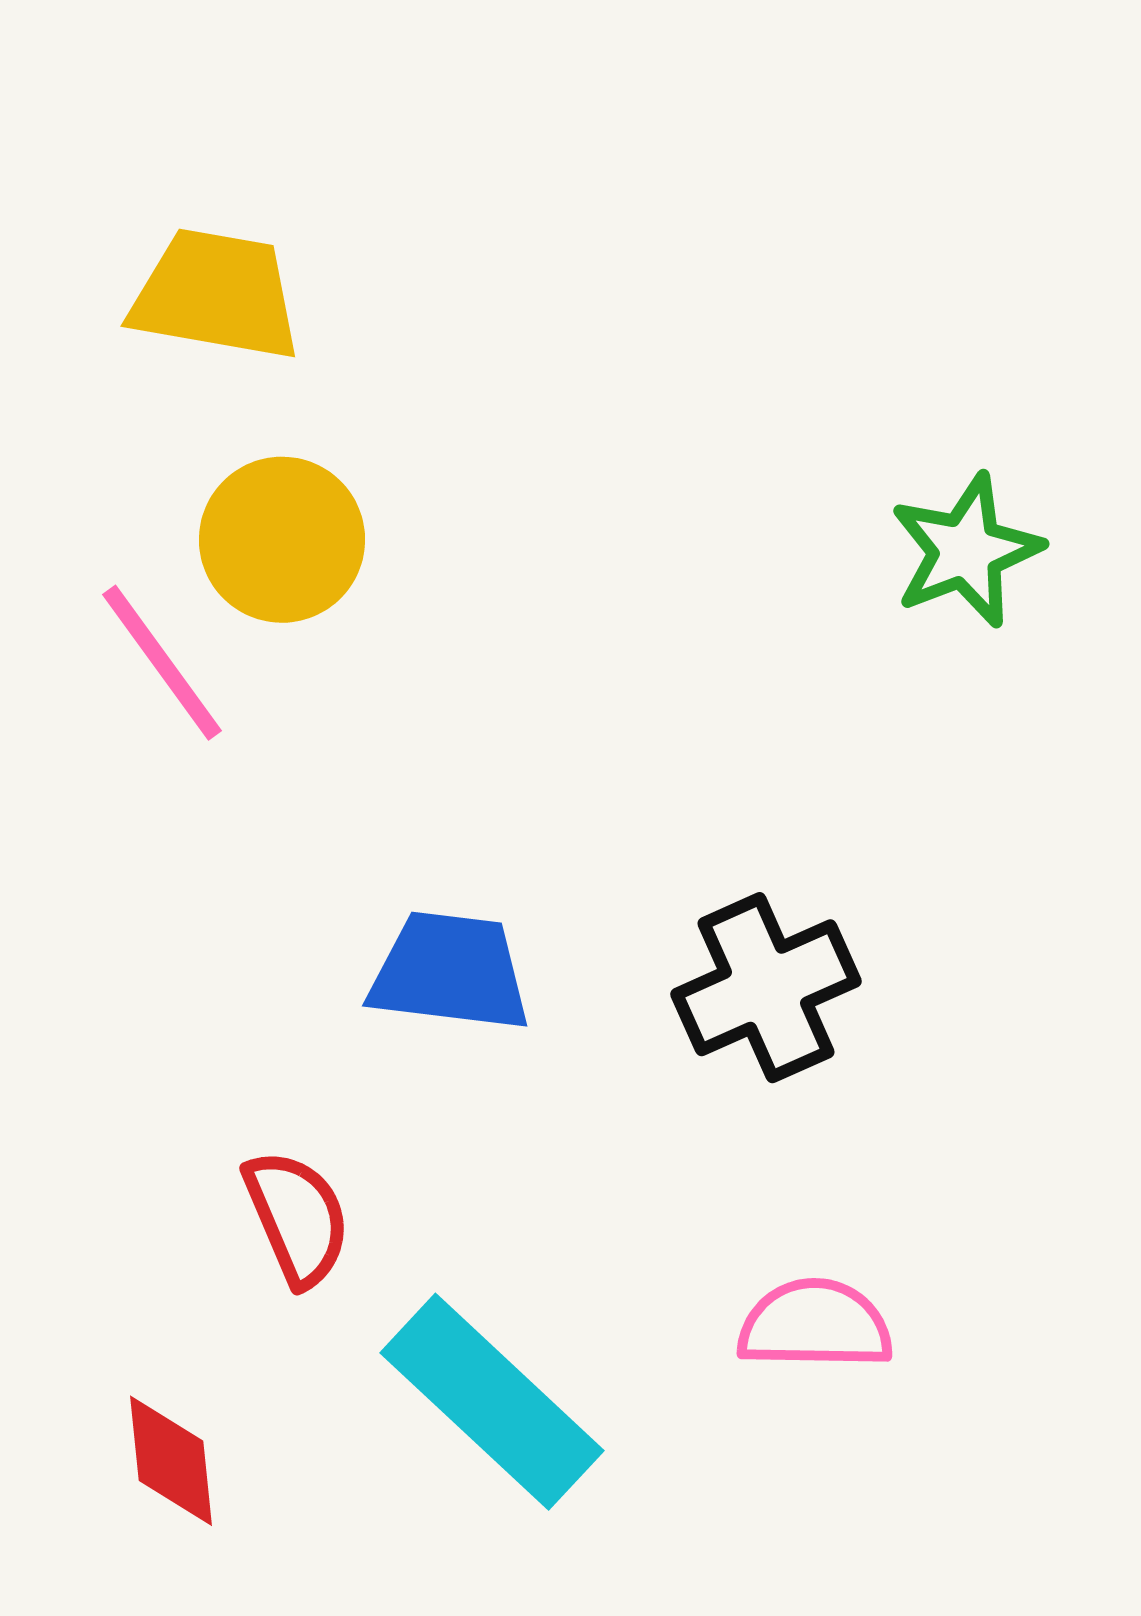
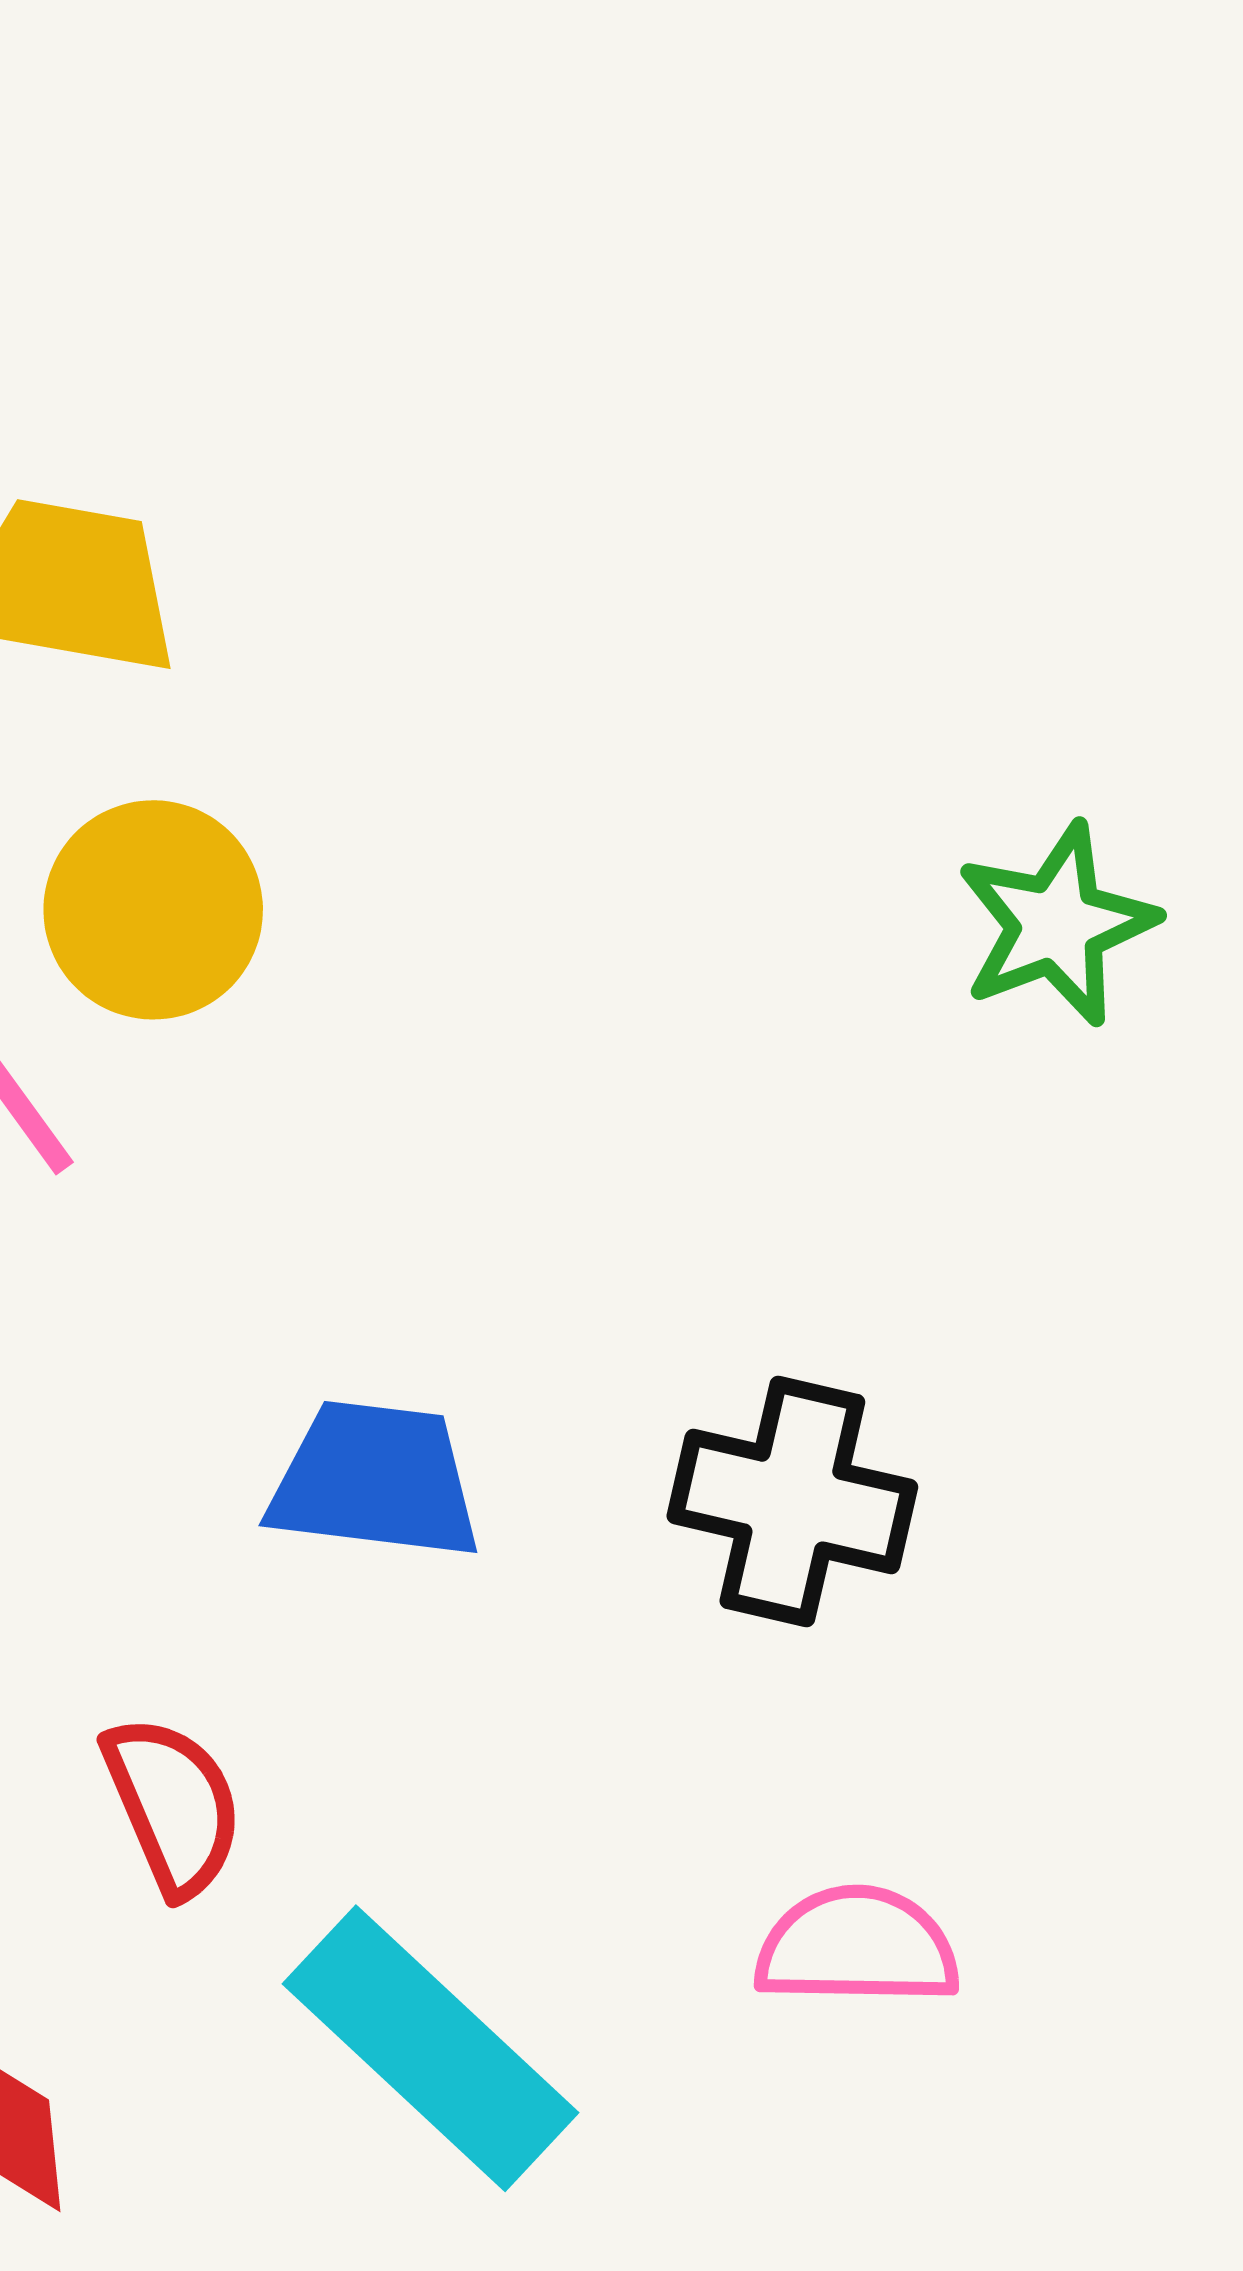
black cross: (766, 988) -> (792, 1502), turned 37

